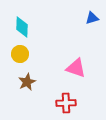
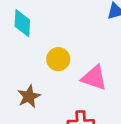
yellow circle: (20, 54) -> (58, 59), moved

